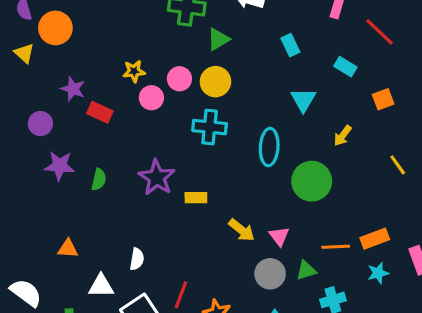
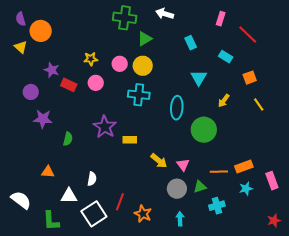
pink circle: (151, 98) -> (96, 83), moved
yellow line: (398, 165) -> (259, 105), moved
green semicircle: (99, 180) -> (68, 139), moved

